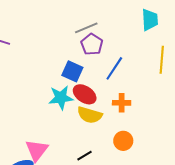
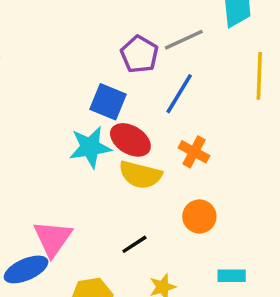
gray line: (86, 28) -> (184, 40), moved
orange cross: (122, 103) -> (194, 152), turned 30

